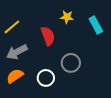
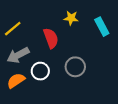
white circle: (46, 78) -> (40, 71), moved

